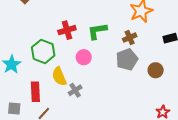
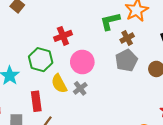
green L-shape: (97, 31) -> (110, 21), moved
pink circle: (84, 57) -> (82, 62), size x1.5
gray cross: (75, 90) -> (80, 88), moved

